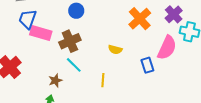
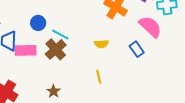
blue circle: (76, 11) -> (38, 23), moved
pink semicircle: (167, 48) -> (150, 27), turned -55
cyan line: (74, 65) -> (60, 34), moved

